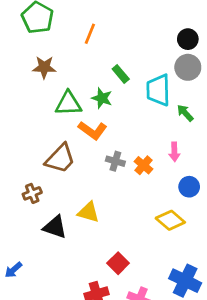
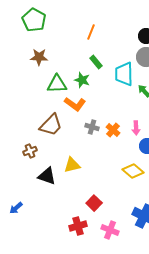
orange line: (90, 34) -> (91, 32), moved
pink arrow: (174, 152) -> (136, 128), moved
yellow triangle: (89, 212) -> (72, 165), turned -30

